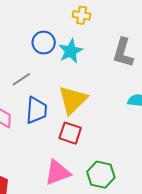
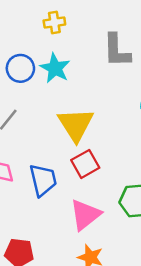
blue trapezoid: (36, 110) -> (43, 180), moved
red square: (70, 133) -> (85, 164), turned -30

